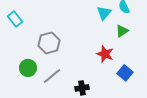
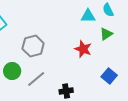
cyan triangle: (104, 13) -> (88, 16), turned 49
red star: (105, 54) -> (83, 49), moved

